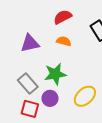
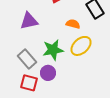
orange semicircle: (64, 41) -> (73, 24), moved
yellow ellipse: (85, 96) -> (81, 46), moved

